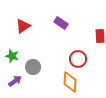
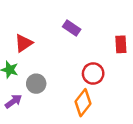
red triangle: (23, 26) -> (24, 43), moved
orange diamond: (70, 82) -> (83, 103), turned 35

